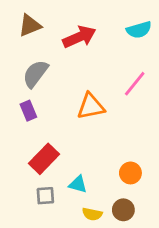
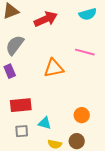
pink line: (135, 84) -> (85, 52), turned 66
red rectangle: (44, 159) -> (21, 105), turned 40

